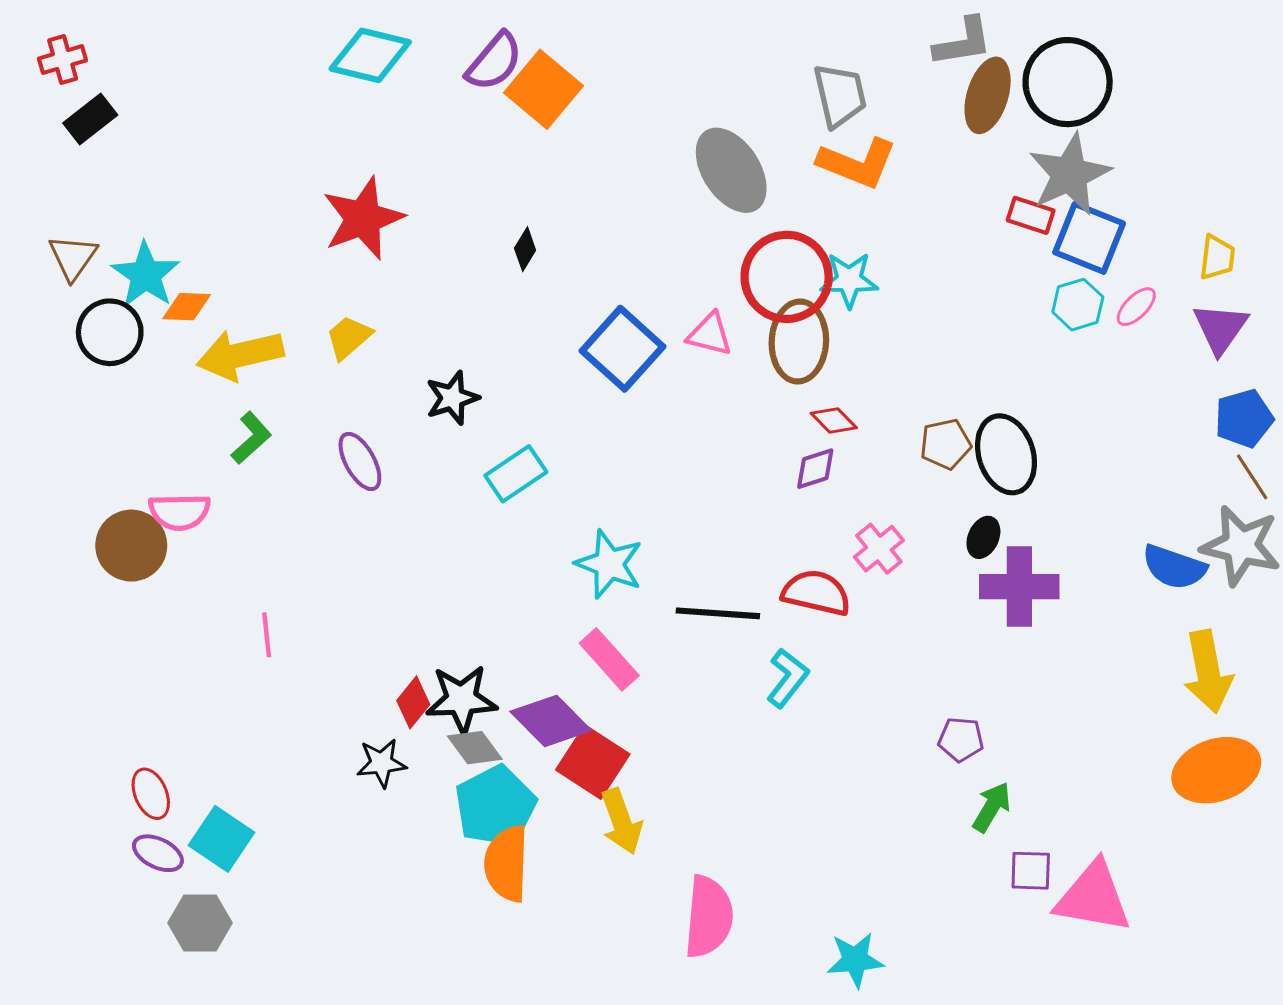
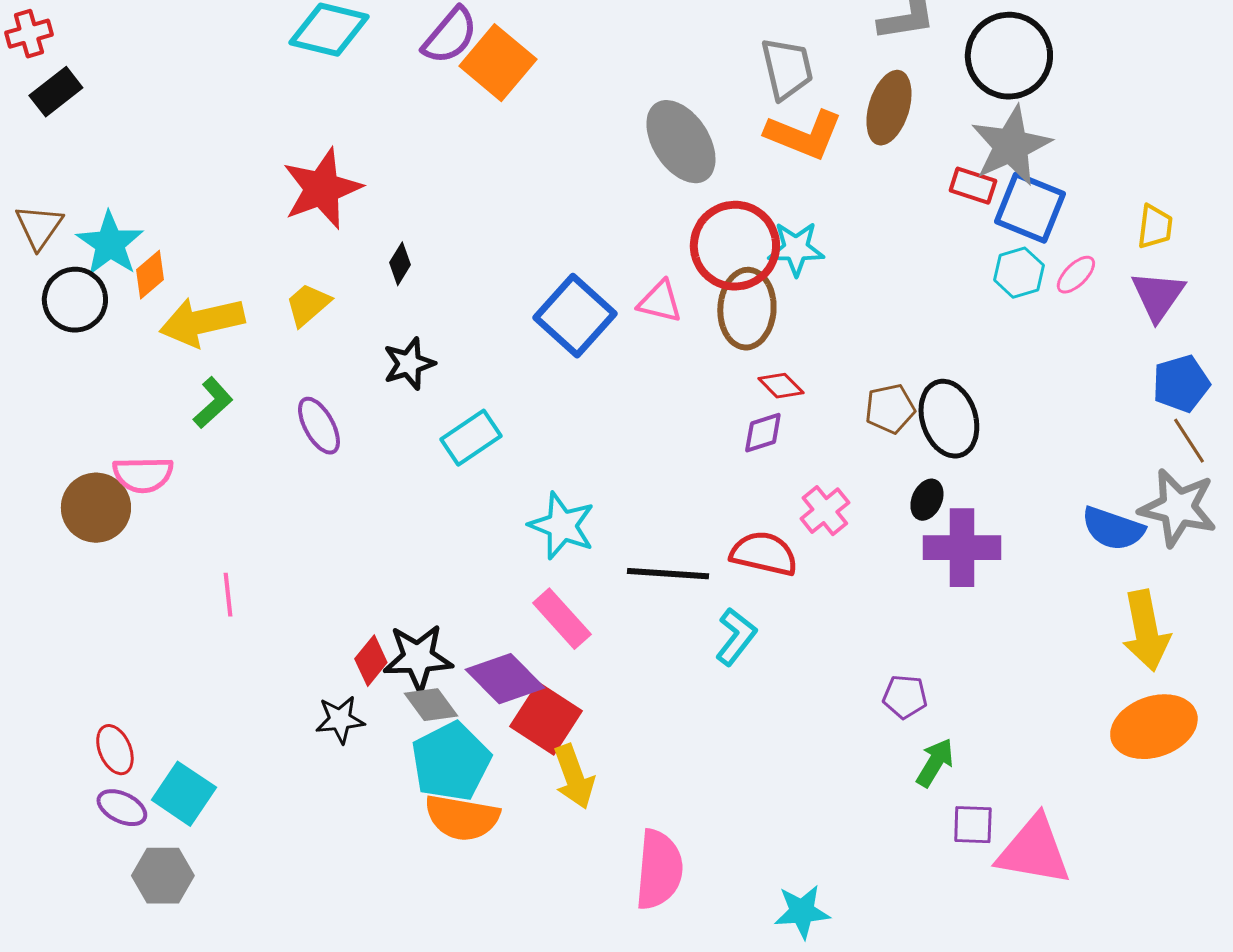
brown ellipse: (988, 95) -> (889, 108), moved
black diamond: (525, 249) -> (400, 264), moved
orange diamond: (187, 307) -> (150, 275), turned -42
orange semicircle: (507, 863) -> (462, 818), turned -82

